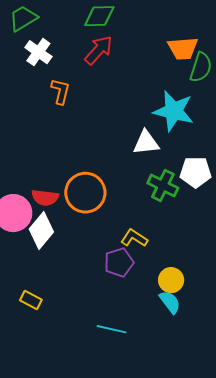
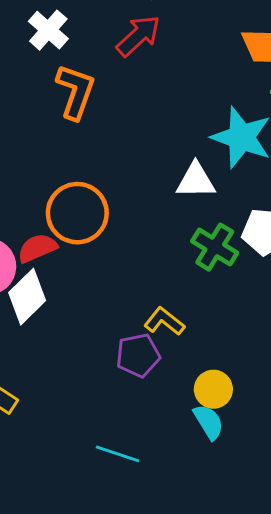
orange L-shape: (60, 91) -> (76, 92), size x1.4
orange circle: (85, 193) -> (77, 213), moved
red semicircle: (45, 198) -> (37, 248), turned 144

